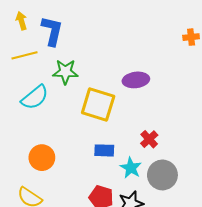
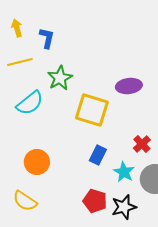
blue L-shape: (52, 31) -> (47, 38), size x0.7
green star: (65, 72) -> (60, 78), turned -30
blue rectangle: (104, 150) -> (98, 155), turned -66

